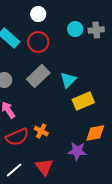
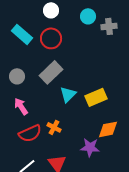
cyan circle: (75, 29) -> (88, 16), moved
cyan triangle: (68, 80) -> (68, 94), moved

